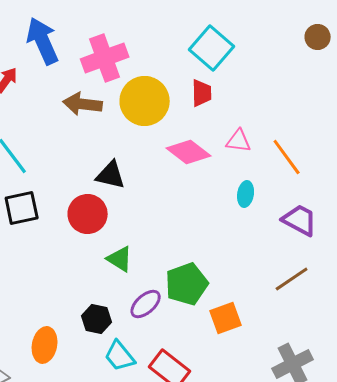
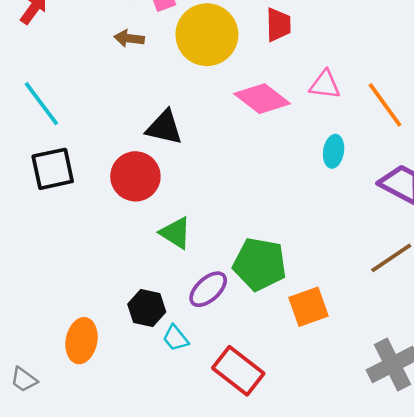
brown arrow: (83, 104) -> (129, 38), size x0.6
green pentagon: (187, 284) -> (260, 264), turned 30
cyan trapezoid: (120, 356) -> (176, 338), moved, size x0.7

